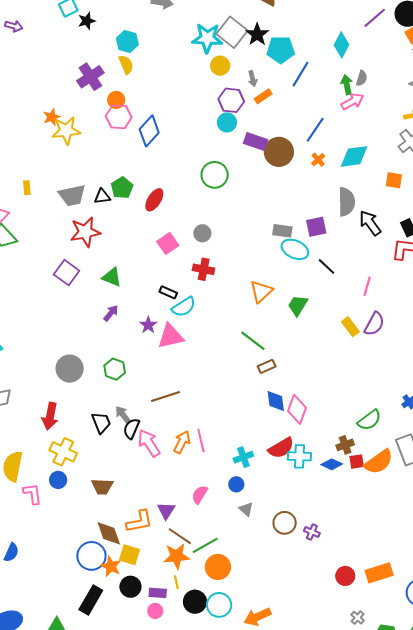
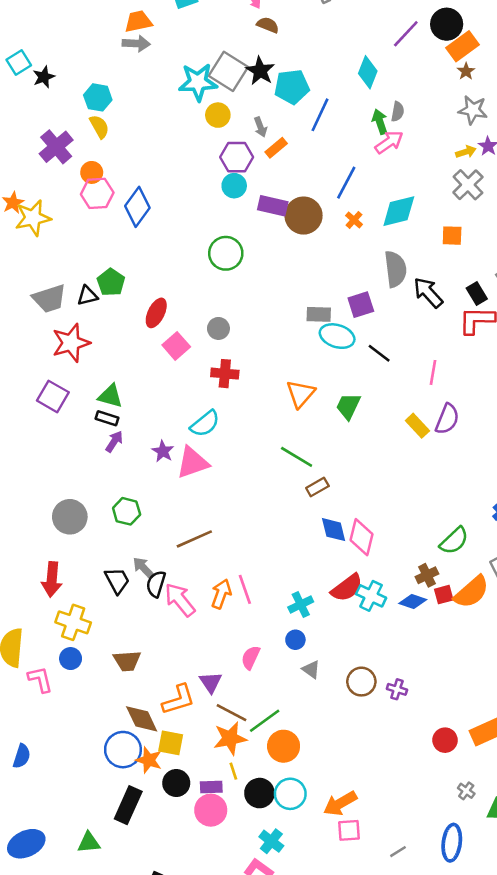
red ellipse: (154, 200) -> (156, 313), moved
black rectangle: (168, 292) -> (107, 418), moved
cyan cross: (299, 456) -> (371, 596), turned 30
pink circle: (155, 611) -> (211, 810), size x1.6

